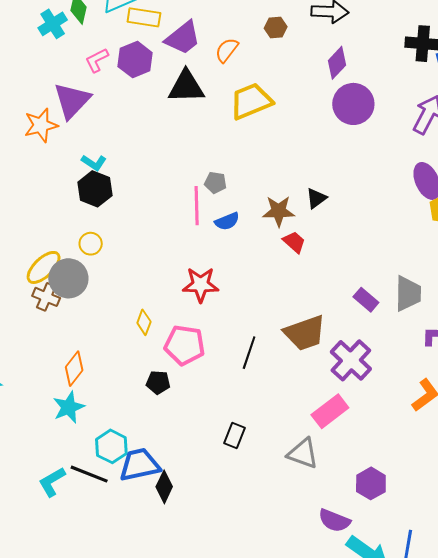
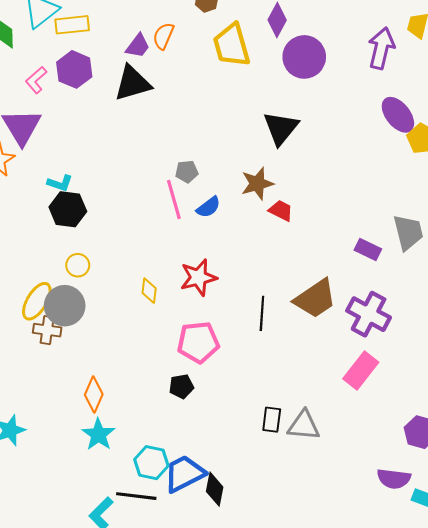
purple trapezoid: (183, 38) -> (138, 46), moved, size x0.7
yellow trapezoid: (251, 101) -> (232, 45), moved, turned -69
black triangle: (316, 198) -> (281, 128), moved, size x1.6
yellow diamond: (144, 322) -> (149, 291), moved
black line: (249, 353) -> (262, 313), moved
gray triangle: (303, 453) -> (304, 426), moved

